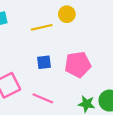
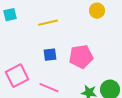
yellow circle: (67, 14) -> (97, 11), moved

